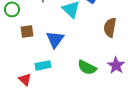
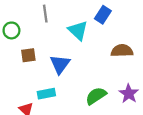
brown semicircle: (110, 27) -> (122, 51), turned 78
green semicircle: (87, 67) -> (96, 96), turned 120

